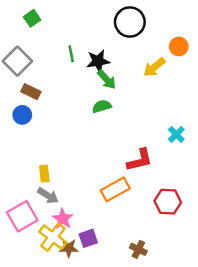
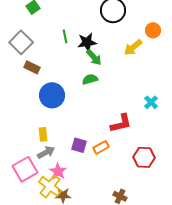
blue circle: (22, 115) -> (52, 95), moved, size x1.6
orange rectangle: (115, 189) -> (101, 147), size x0.7
gray arrow: (48, 196) -> (46, 152), turned -60
purple square: (88, 238) -> (79, 145), moved, turned 35

